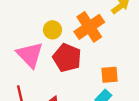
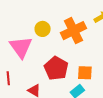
red pentagon: (67, 58) -> (56, 68), moved

